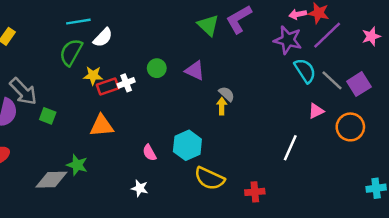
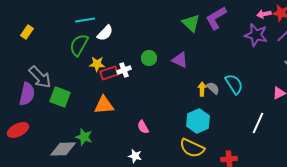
cyan semicircle: (305, 71) -> (234, 84), moved
gray semicircle: (227, 94) -> (213, 88), moved
green square: (48, 116) -> (60, 97), size x1.5
cyan hexagon: (187, 145) -> (198, 121), moved

